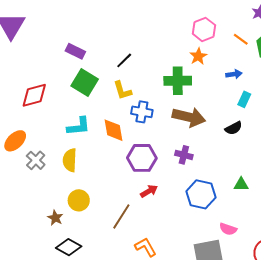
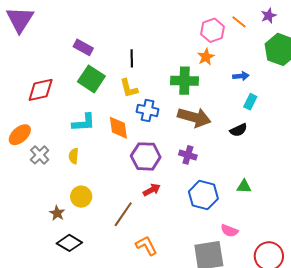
orange line: (241, 39) -> (239, 22), moved
black line: (124, 60) -> (132, 58), turned -48
yellow semicircle: (70, 160) -> (74, 156), size x0.7

